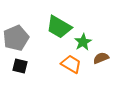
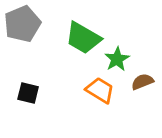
gray pentagon: (16, 38) -> (22, 24), moved

